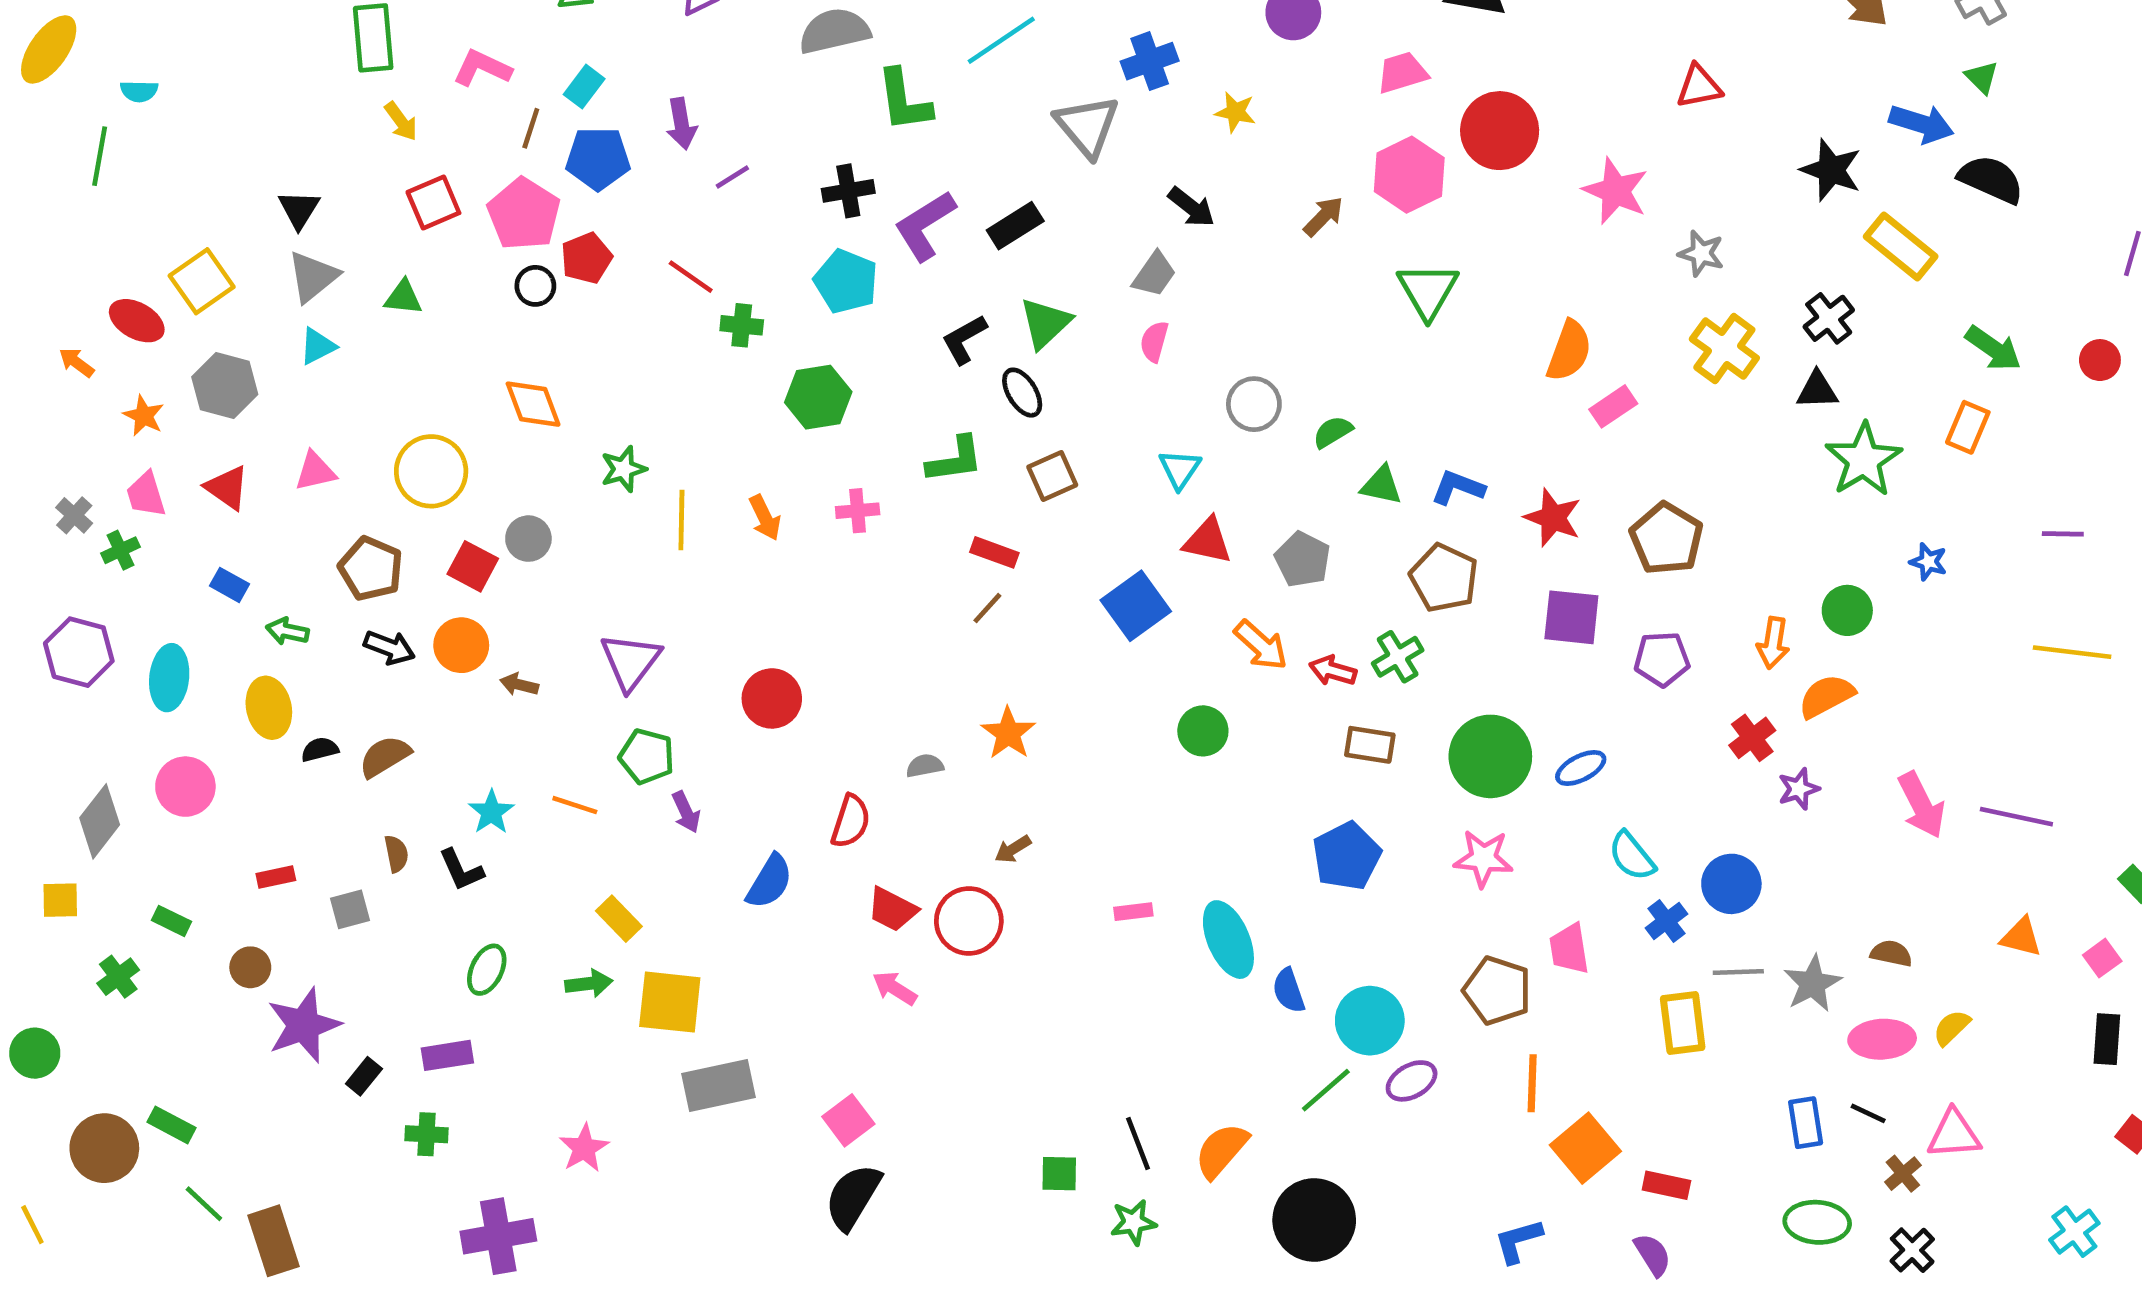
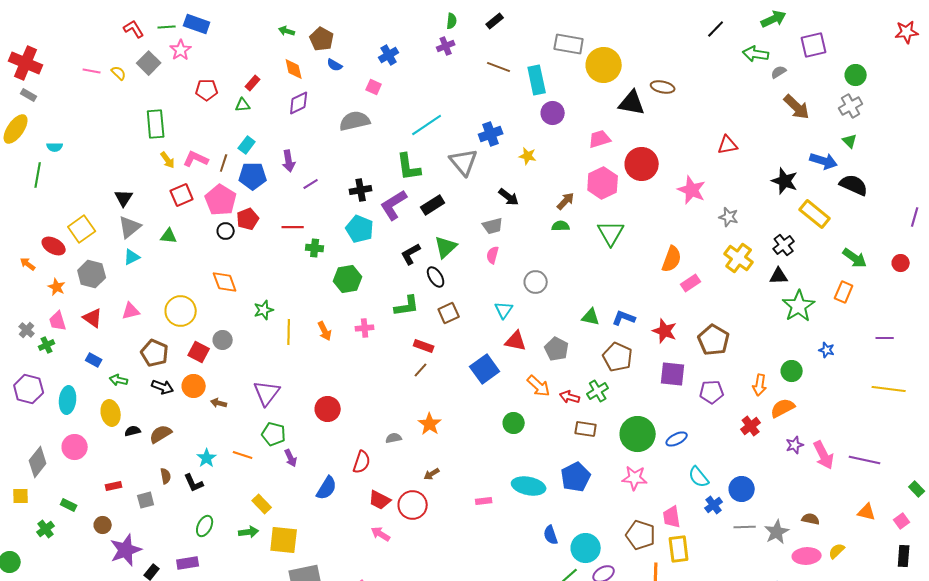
pink L-shape: (482, 68) -> (196, 159), moved
green L-shape: (904, 100) -> (409, 167), moved
gray trapezoid: (1154, 274) -> (493, 226), turned 40
red line: (691, 277) -> (293, 227), turned -35
green semicircle: (1333, 432) -> (561, 226), moved, turned 30
purple star: (1799, 789) -> (795, 445), moved
cyan ellipse: (1228, 940) -> (529, 486), moved, turned -56
yellow rectangle: (1683, 1023) -> (679, 549), moved

